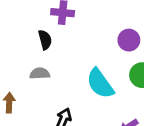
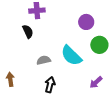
gray semicircle: (40, 73) -> (44, 60), moved

